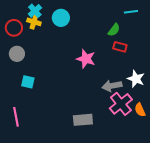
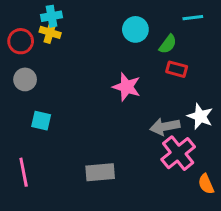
cyan cross: (35, 11) -> (52, 16), turned 32
cyan circle: (61, 18) -> (135, 29), moved
orange semicircle: (140, 110) -> (206, 184), moved
gray rectangle: (83, 120) -> (100, 172), moved

